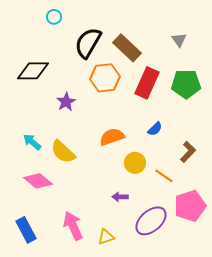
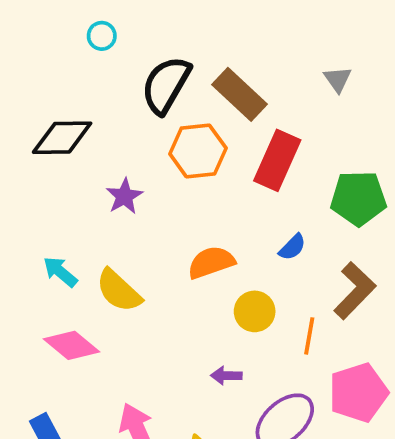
green pentagon: (186, 84) -> (358, 198), moved
brown L-shape: (188, 152) -> (355, 291), size x1.4
orange line: (164, 176) -> (309, 336), turned 66

